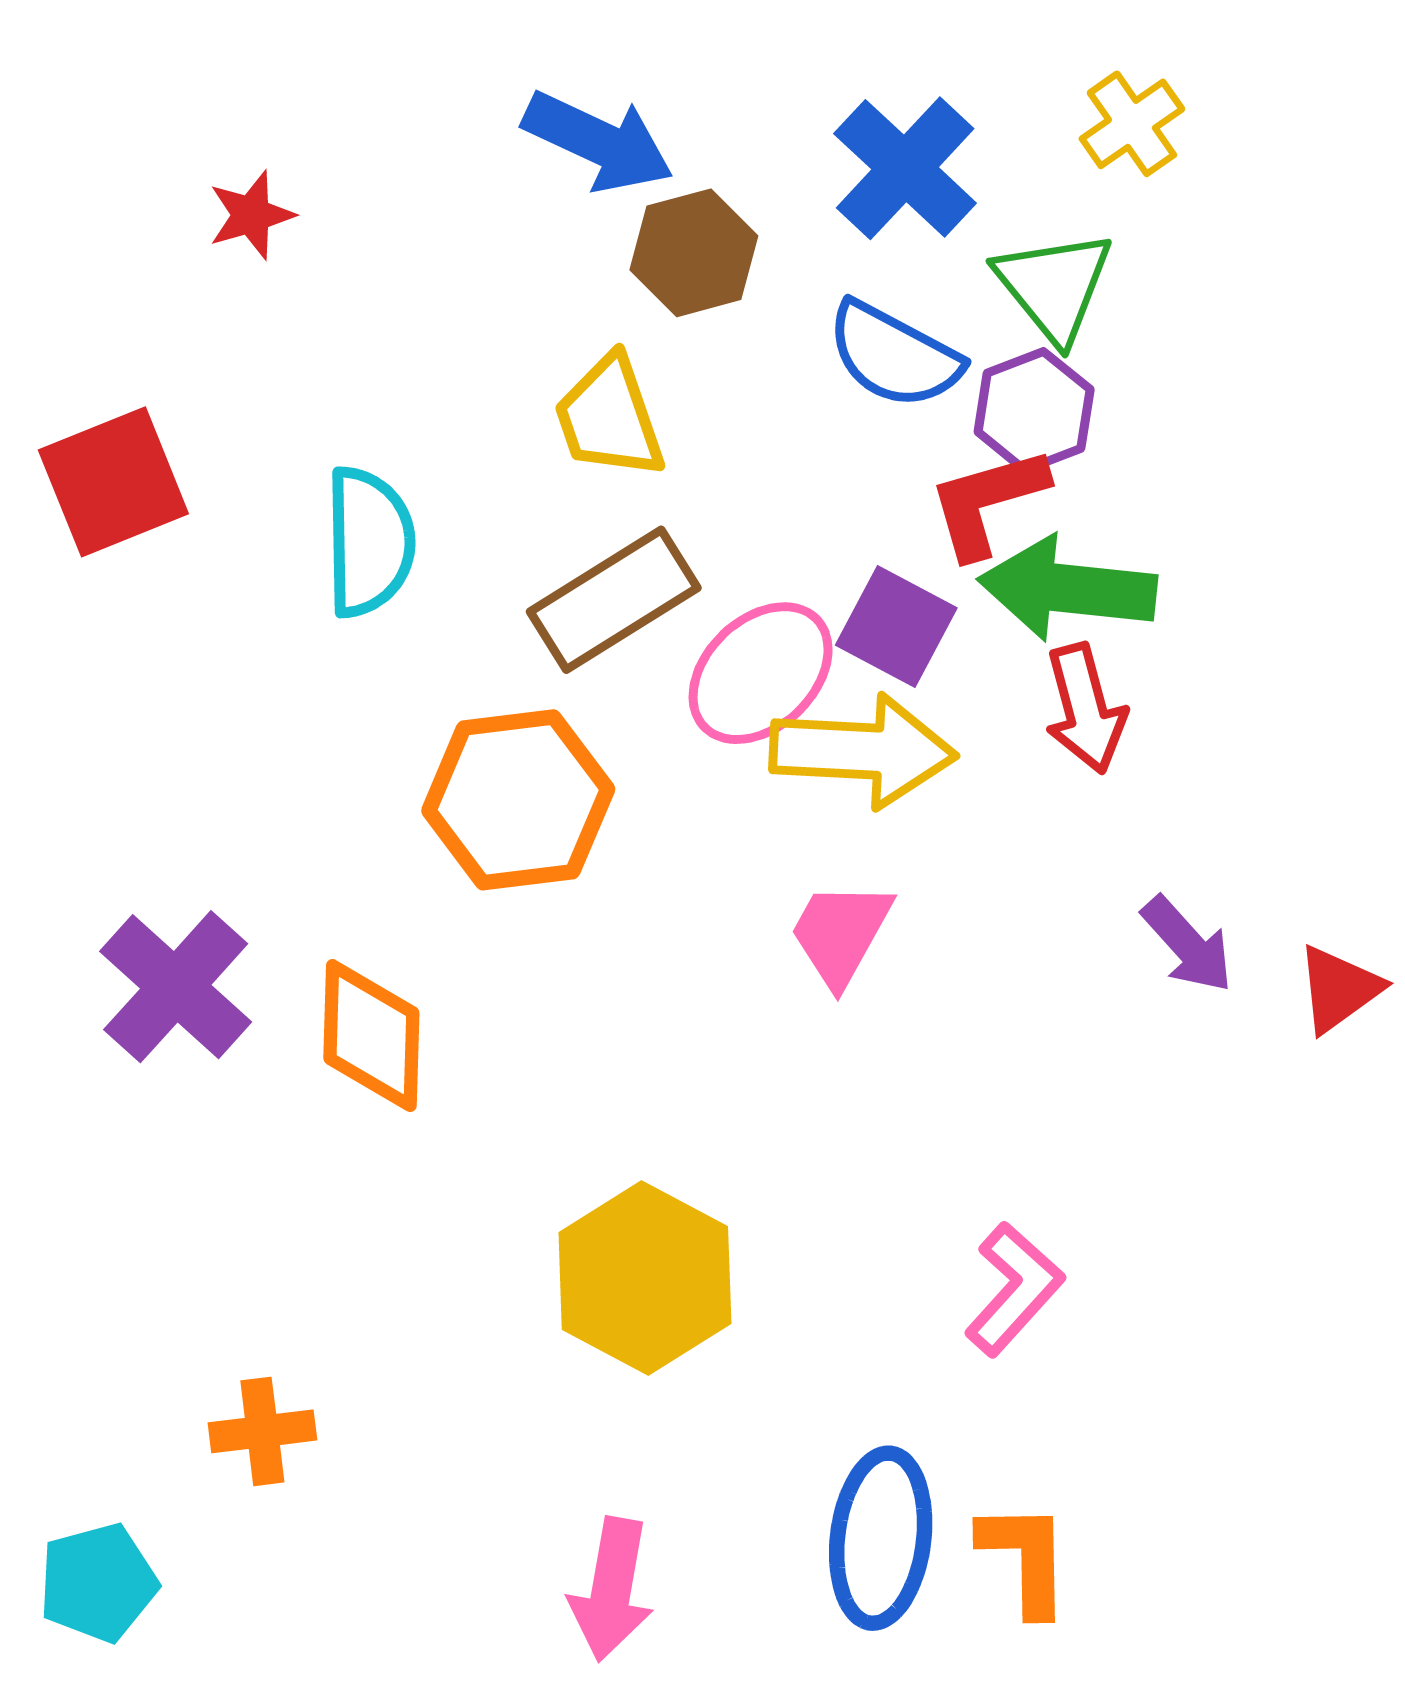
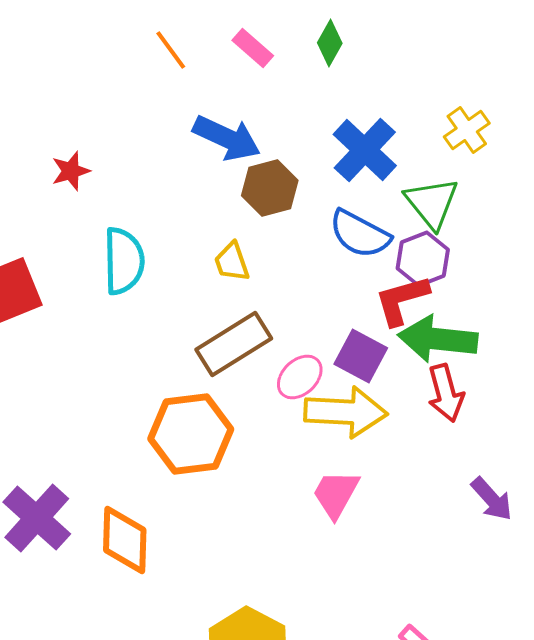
yellow trapezoid: (609, 417) -> (232, 262), size x0.7
cyan semicircle: (369, 542) -> (124, 261), moved
pink ellipse: (761, 673) -> (300, 377), size x0.7

